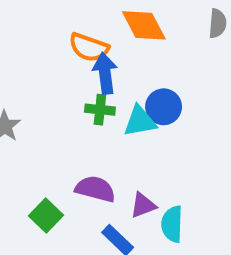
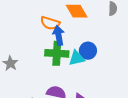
green cross: (100, 110) -> (57, 53), size x1.6

